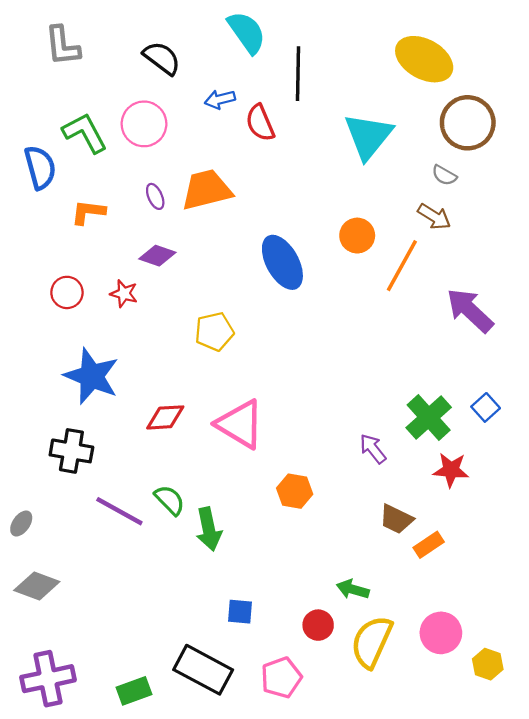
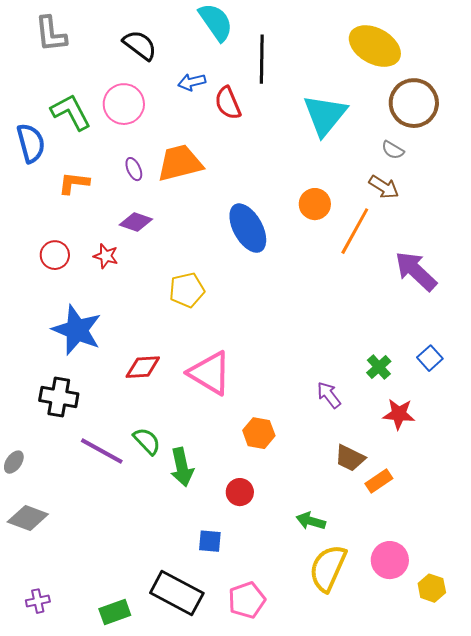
green cross: (429, 417) -> (379, 367), size x0.6
red circle: (318, 625) -> (240, 492), moved
purple cross: (48, 679) -> (38, 601), size x0.5

